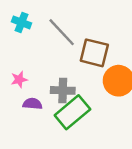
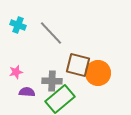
brown square: (94, 53) -> (78, 65), moved

